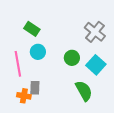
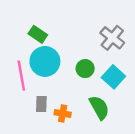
cyan circle: (38, 52) -> (45, 61), size x1.6
orange cross: (24, 96) -> (63, 113), moved

